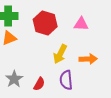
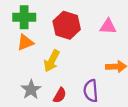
yellow arrow: (60, 54) -> (52, 61), moved

